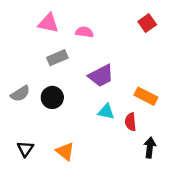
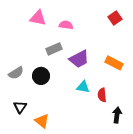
gray rectangle: (57, 58) -> (54, 49), moved
orange rectangle: (146, 96) -> (114, 63), moved
black triangle: (25, 149) -> (20, 107), moved
orange triangle: (65, 151) -> (42, 121), moved

